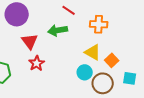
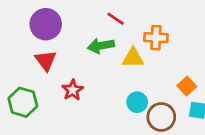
red triangle: (30, 41) -> (46, 60), moved
yellow triangle: (93, 52) -> (133, 58), moved, turned -30
orange square: (112, 60) -> (187, 86), moved

